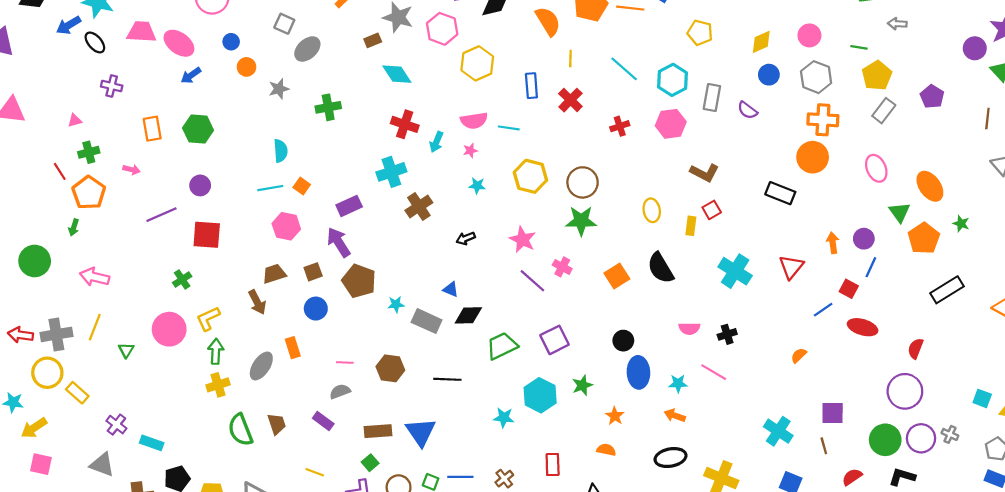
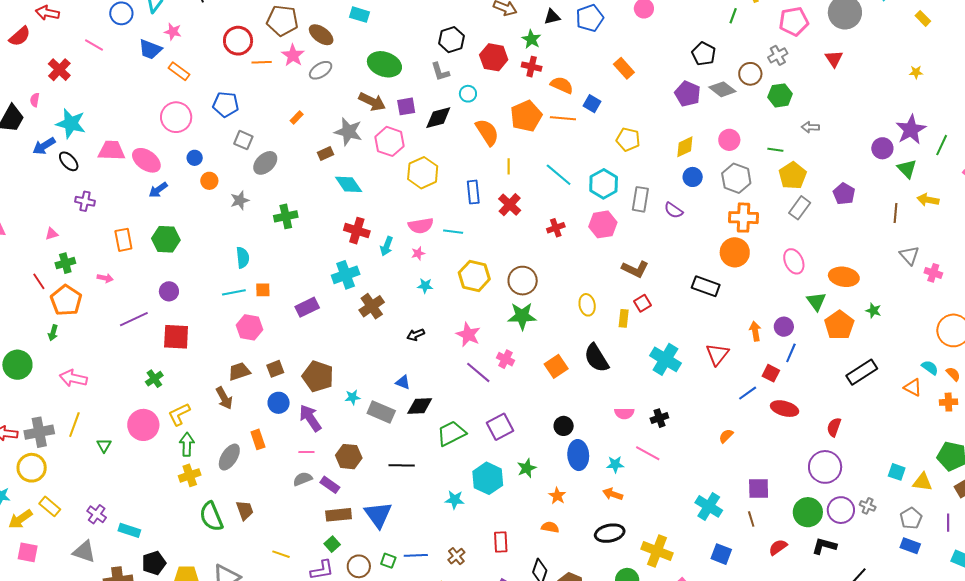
orange square: (302, 186) -> (263, 290), turned -35
orange ellipse: (930, 186) -> (844, 277), turned -44
purple arrow: (339, 242) -> (310, 418), moved
yellow rectangle: (77, 393) -> (50, 506), moved
purple rectangle: (323, 421) -> (330, 485), moved

